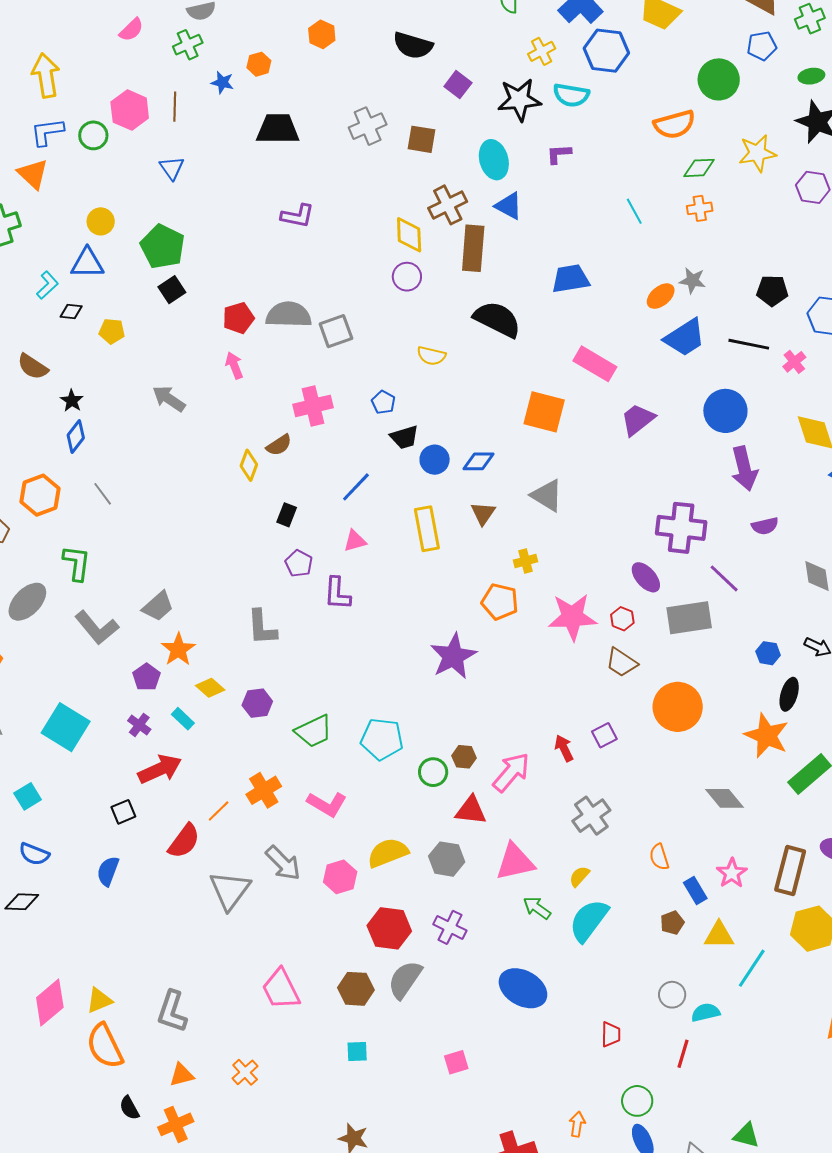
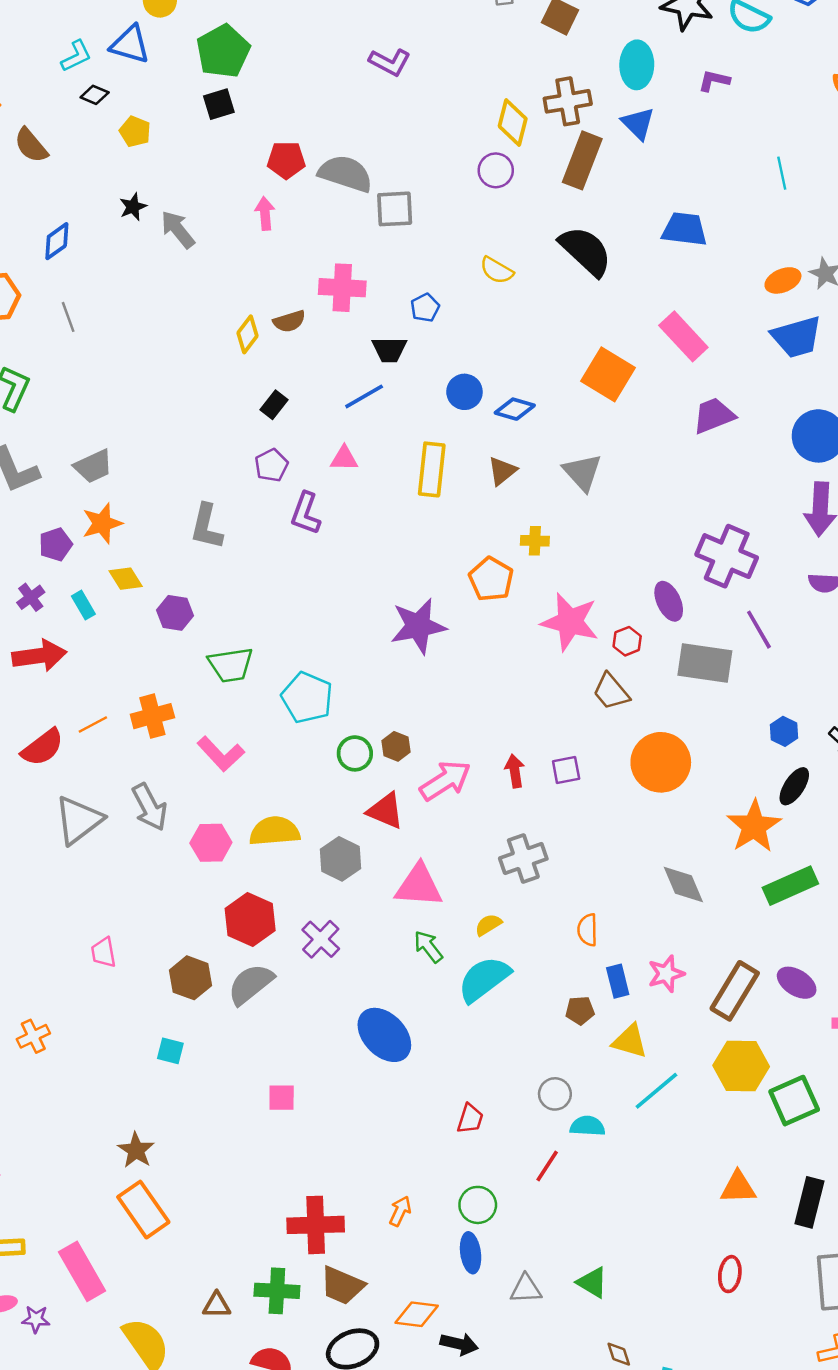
black star: (72, 401) -> (133, 207), moved
black trapezoid: (404, 437) -> (389, 350), moved
pink trapezoid: (281, 989) -> (103, 952), size x0.6

